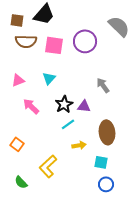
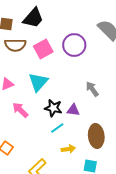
pink square: (54, 45) -> (43, 49), turned -36
cyan triangle: (49, 78) -> (38, 82), size x1.5
black star: (64, 104) -> (53, 108), turned -30

